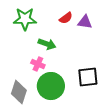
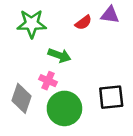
purple triangle: (85, 22) -> (110, 15), moved
gray diamond: (19, 92) -> (21, 98), moved

